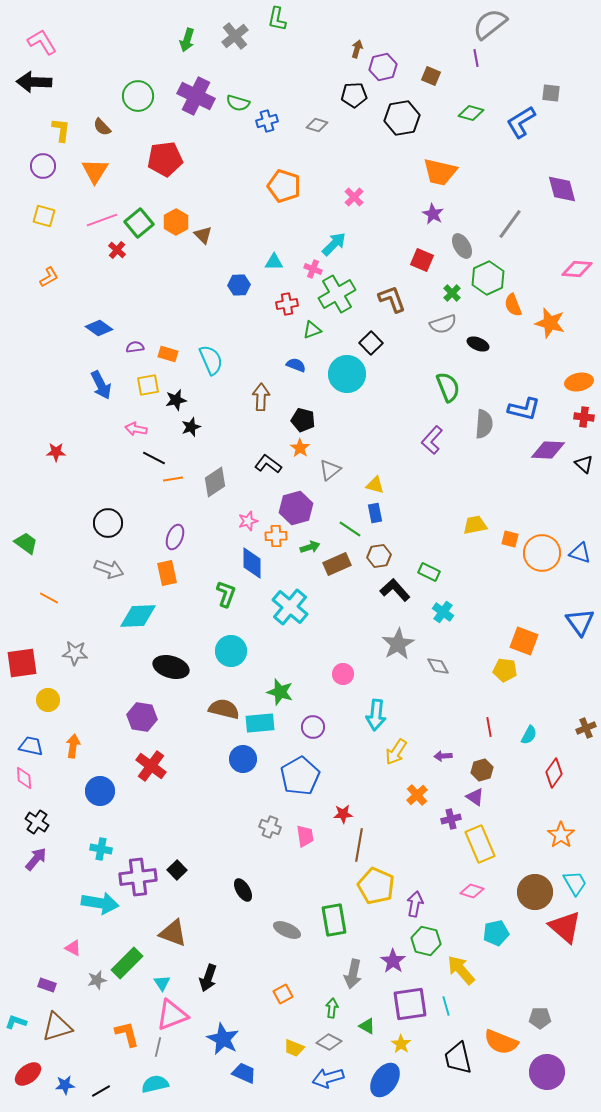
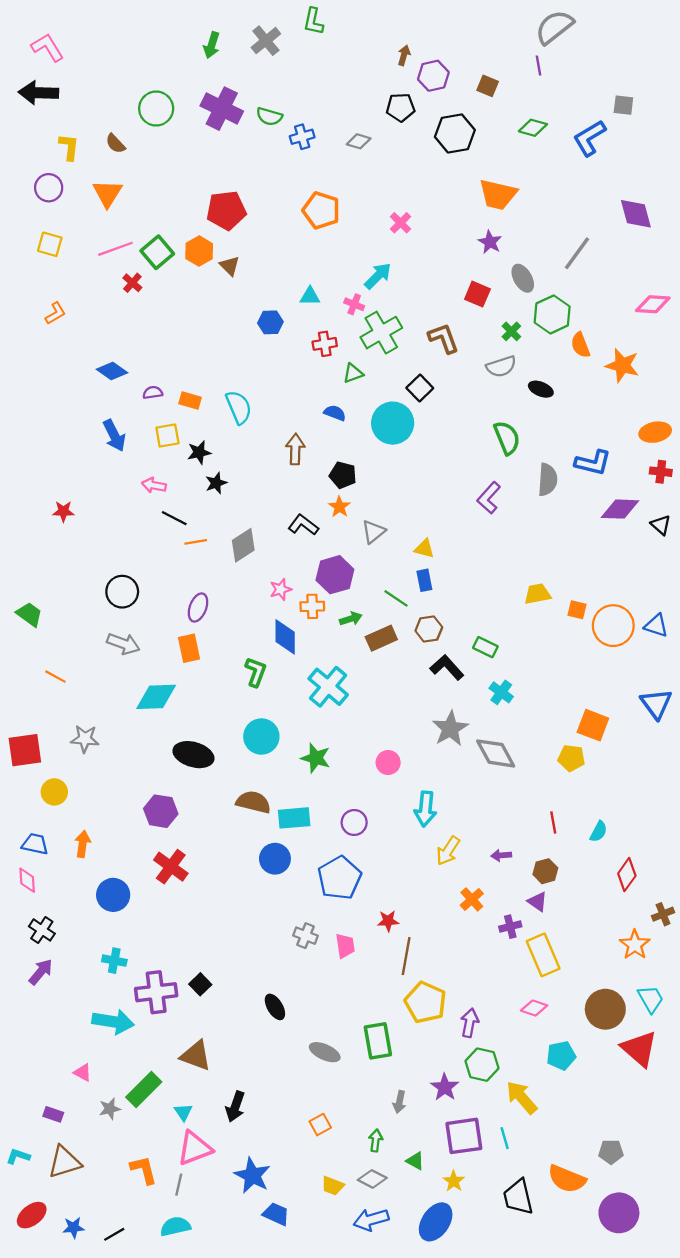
red pentagon: (165, 159) -> (226, 210), moved
gray diamond: (438, 666) -> (496, 753), size x1.6
green star: (280, 692) -> (316, 758), moved
brown cross: (586, 728) -> (663, 914), moved
gray arrow: (353, 974) -> (399, 1102), size x0.7

